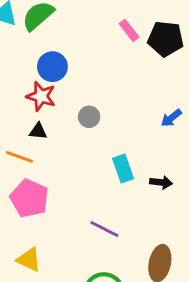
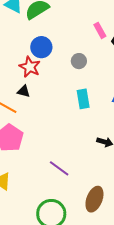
gray circle: (89, 117) -> (79, 61), moved
cyan rectangle: (123, 168) -> (83, 99), moved

